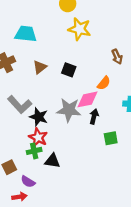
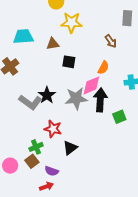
brown triangle: (40, 67) -> (53, 44), moved, turned 40
black star: (39, 117) -> (47, 95), moved, turned 30
black arrow: (94, 117) -> (100, 100), size x1.6
green cross: (34, 151) -> (36, 147), moved
black triangle: (52, 161) -> (70, 148), turned -35

